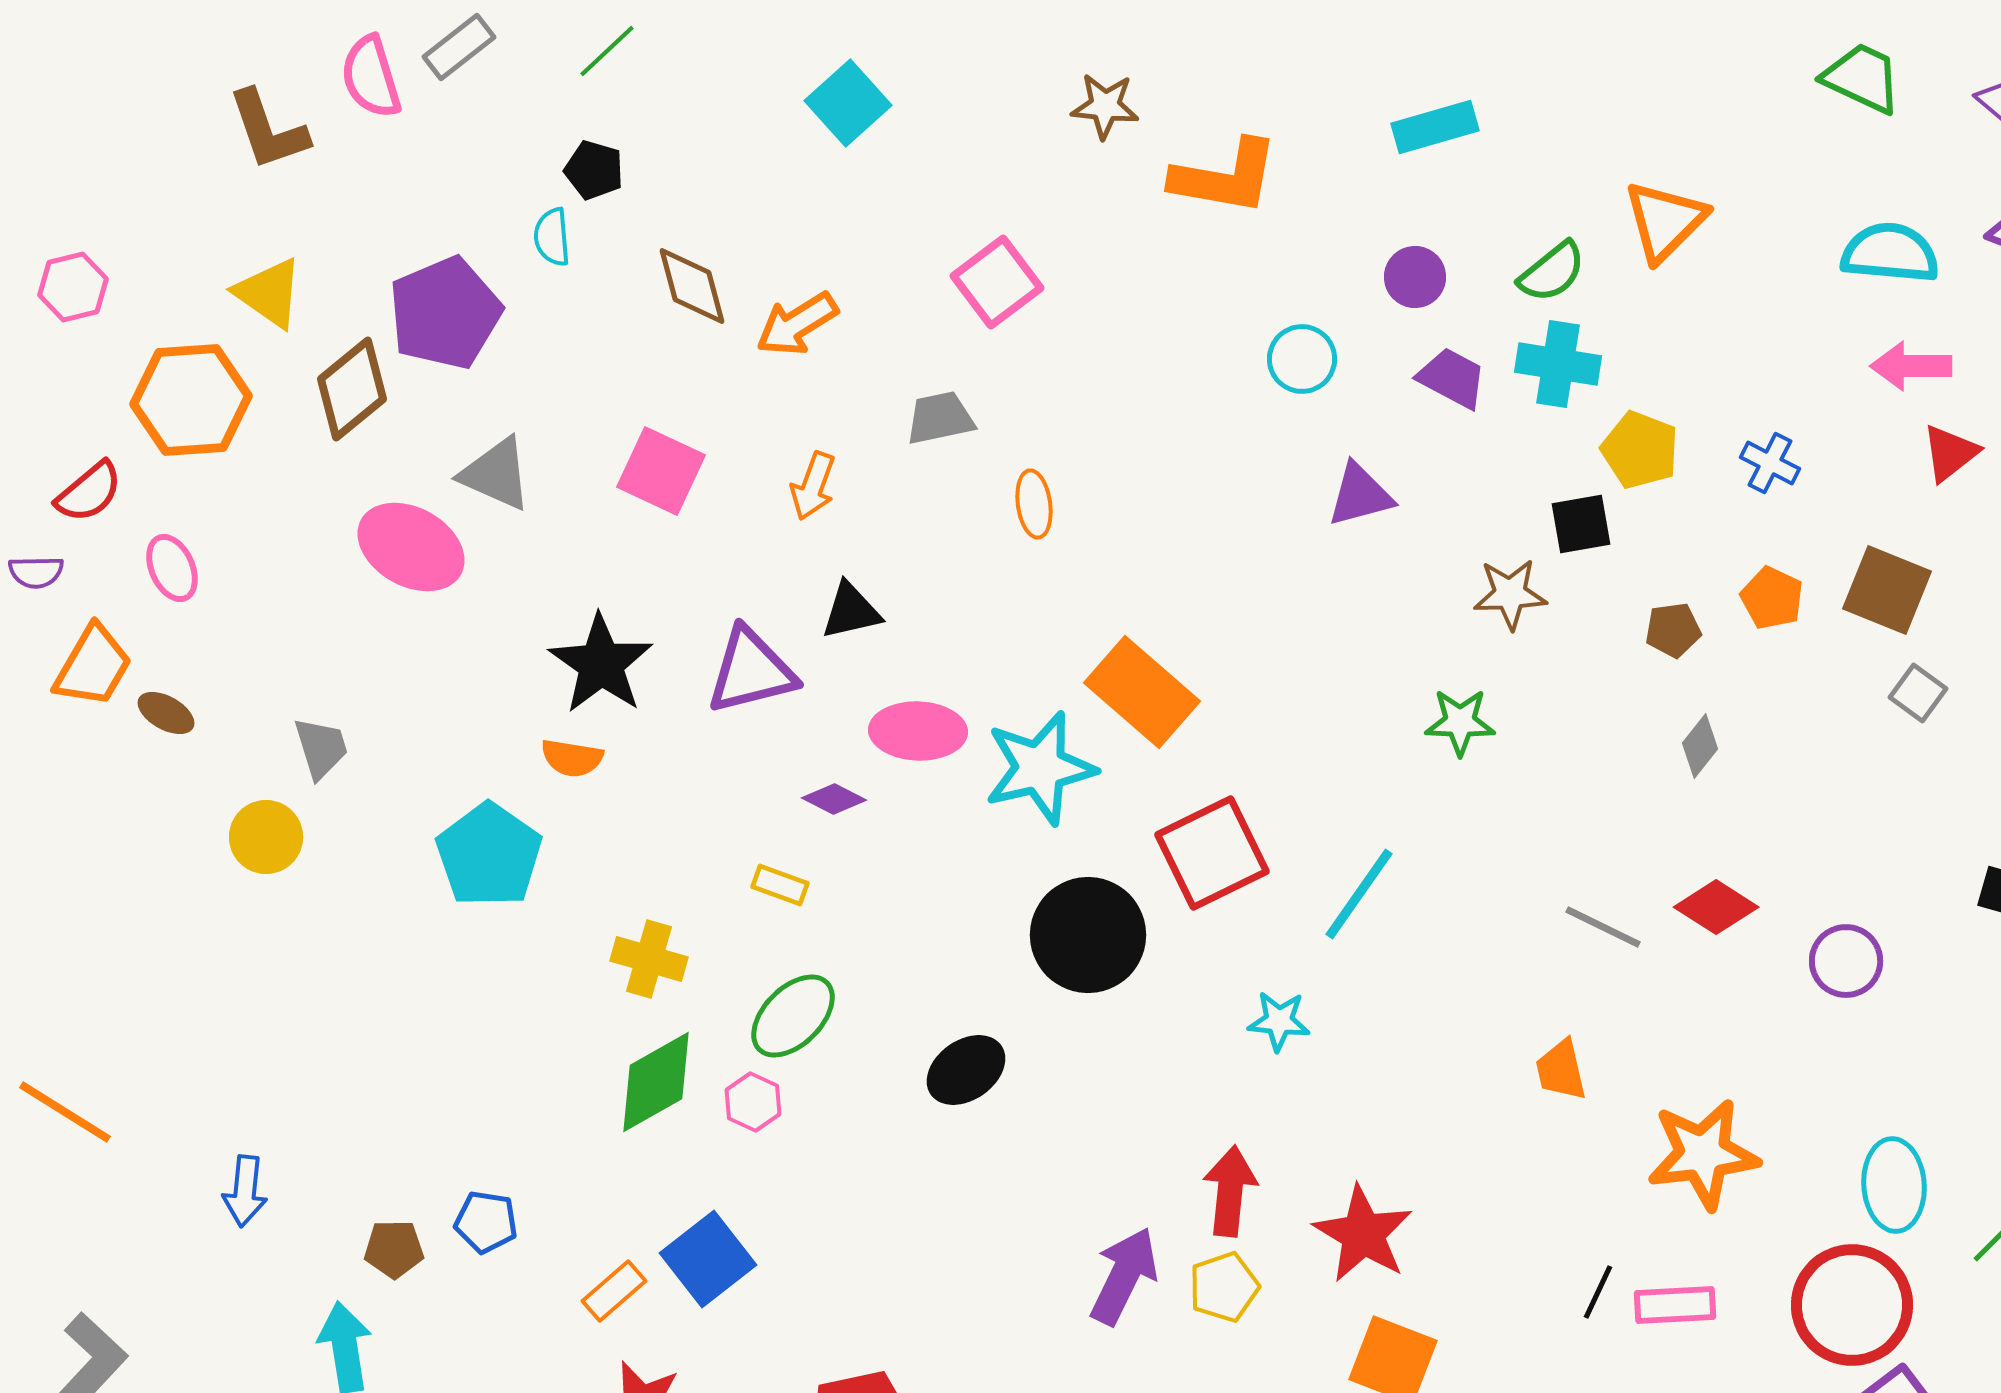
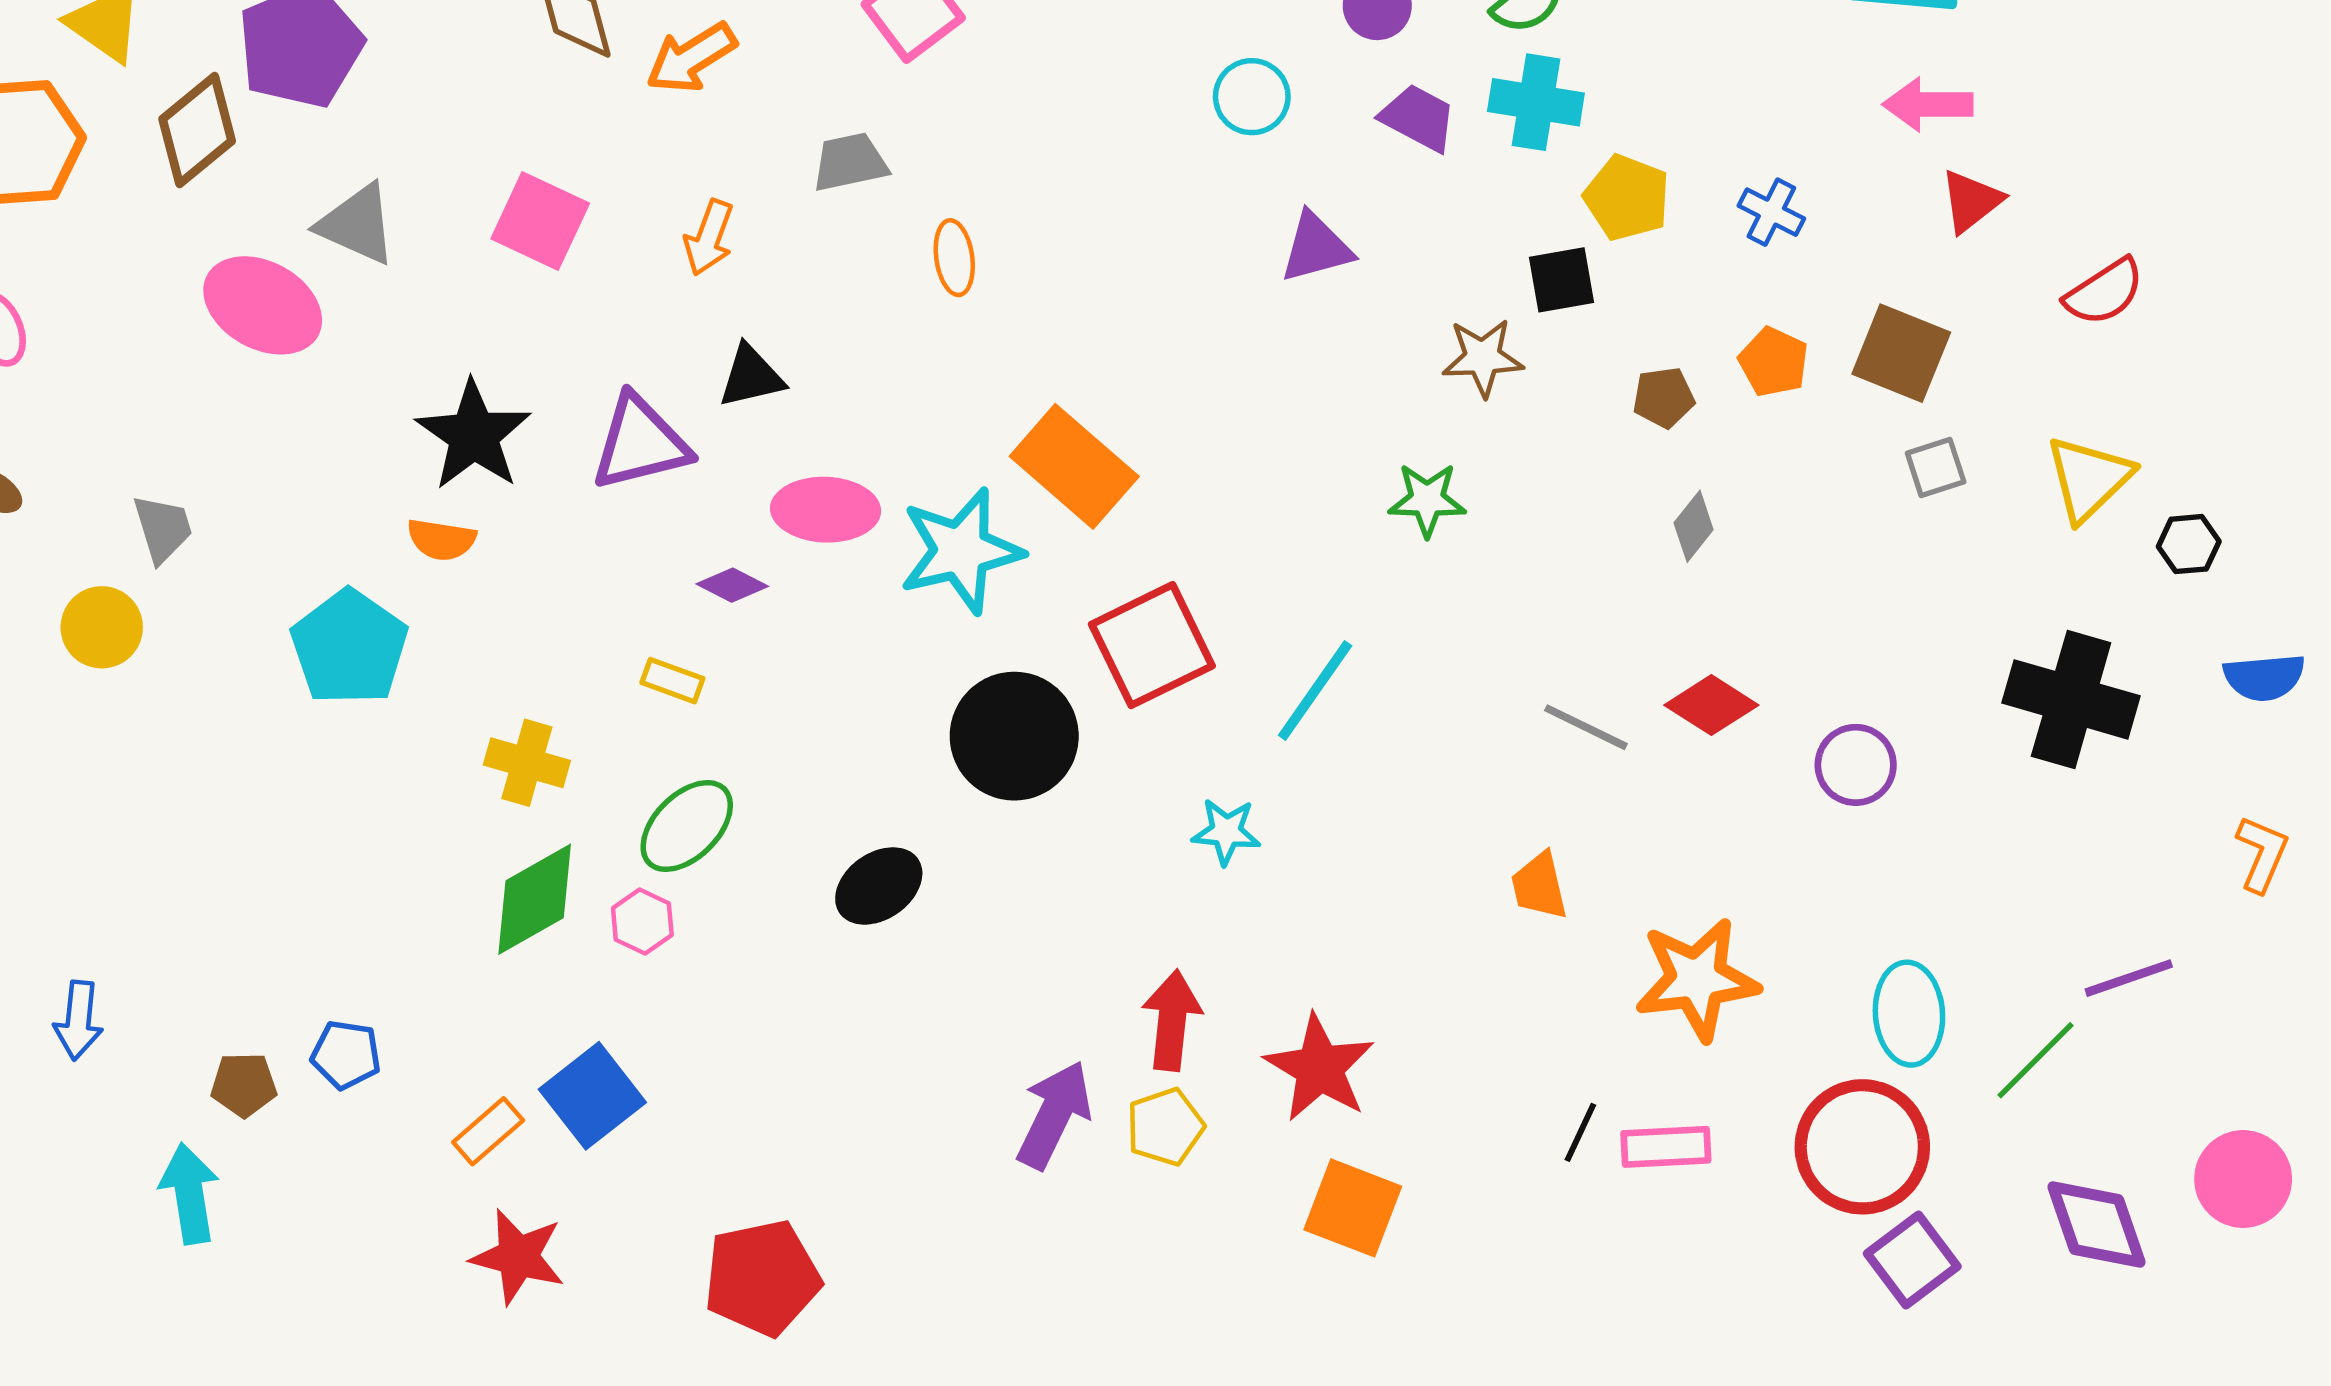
gray square: (1918, 693) -> (1936, 467), turned 36

